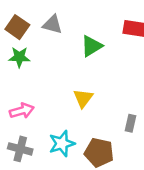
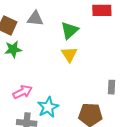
yellow triangle: (83, 98) -> (69, 54), moved
cyan star: (62, 144) -> (48, 107), moved

